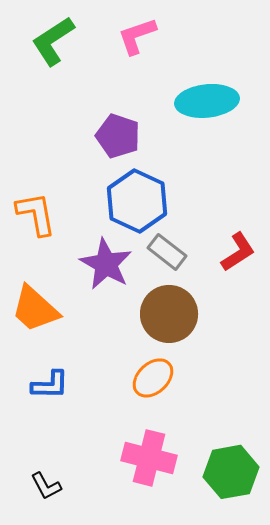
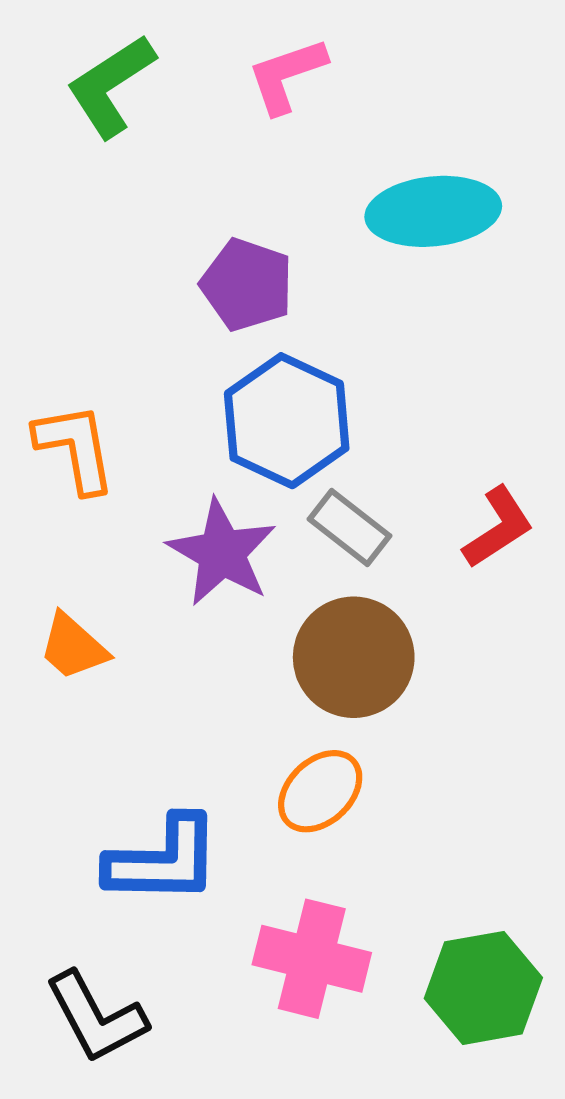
orange trapezoid: (35, 309) -> (73, 647), size x0.7
blue L-shape: (50, 385) -> (163, 860), moved, size x1.5
black L-shape: (46, 486) -> (96, 1017), size x1.6

